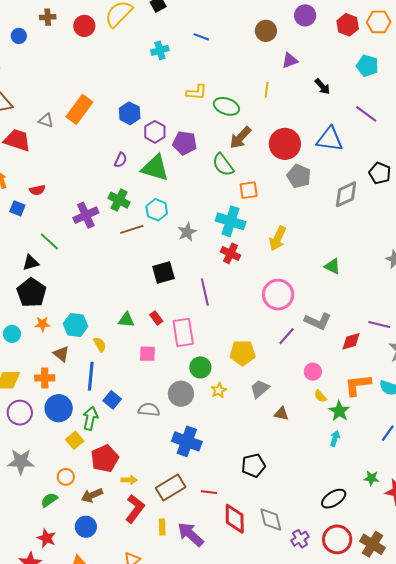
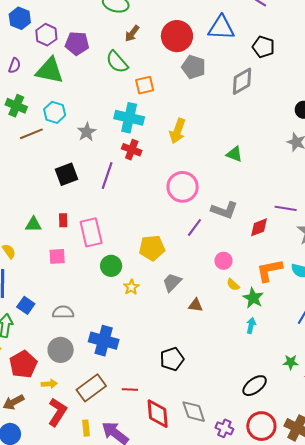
brown arrow: (240, 138) -> (132, 33), size x0.7
black pentagon: (380, 173) -> (263, 47), moved
purple line: (205, 292) -> (107, 175), moved, turned 36
red rectangle: (156, 318) -> (63, 220), turned 40
gray circle: (181, 394) -> (61, 350), moved
purple cross: (300, 539) -> (224, 428), turned -30

